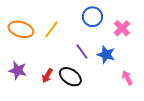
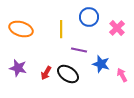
yellow line: (51, 29) -> (61, 29), moved, turned -36
purple line: (82, 51) -> (79, 50), turned -42
blue star: (106, 55) -> (101, 64), moved

